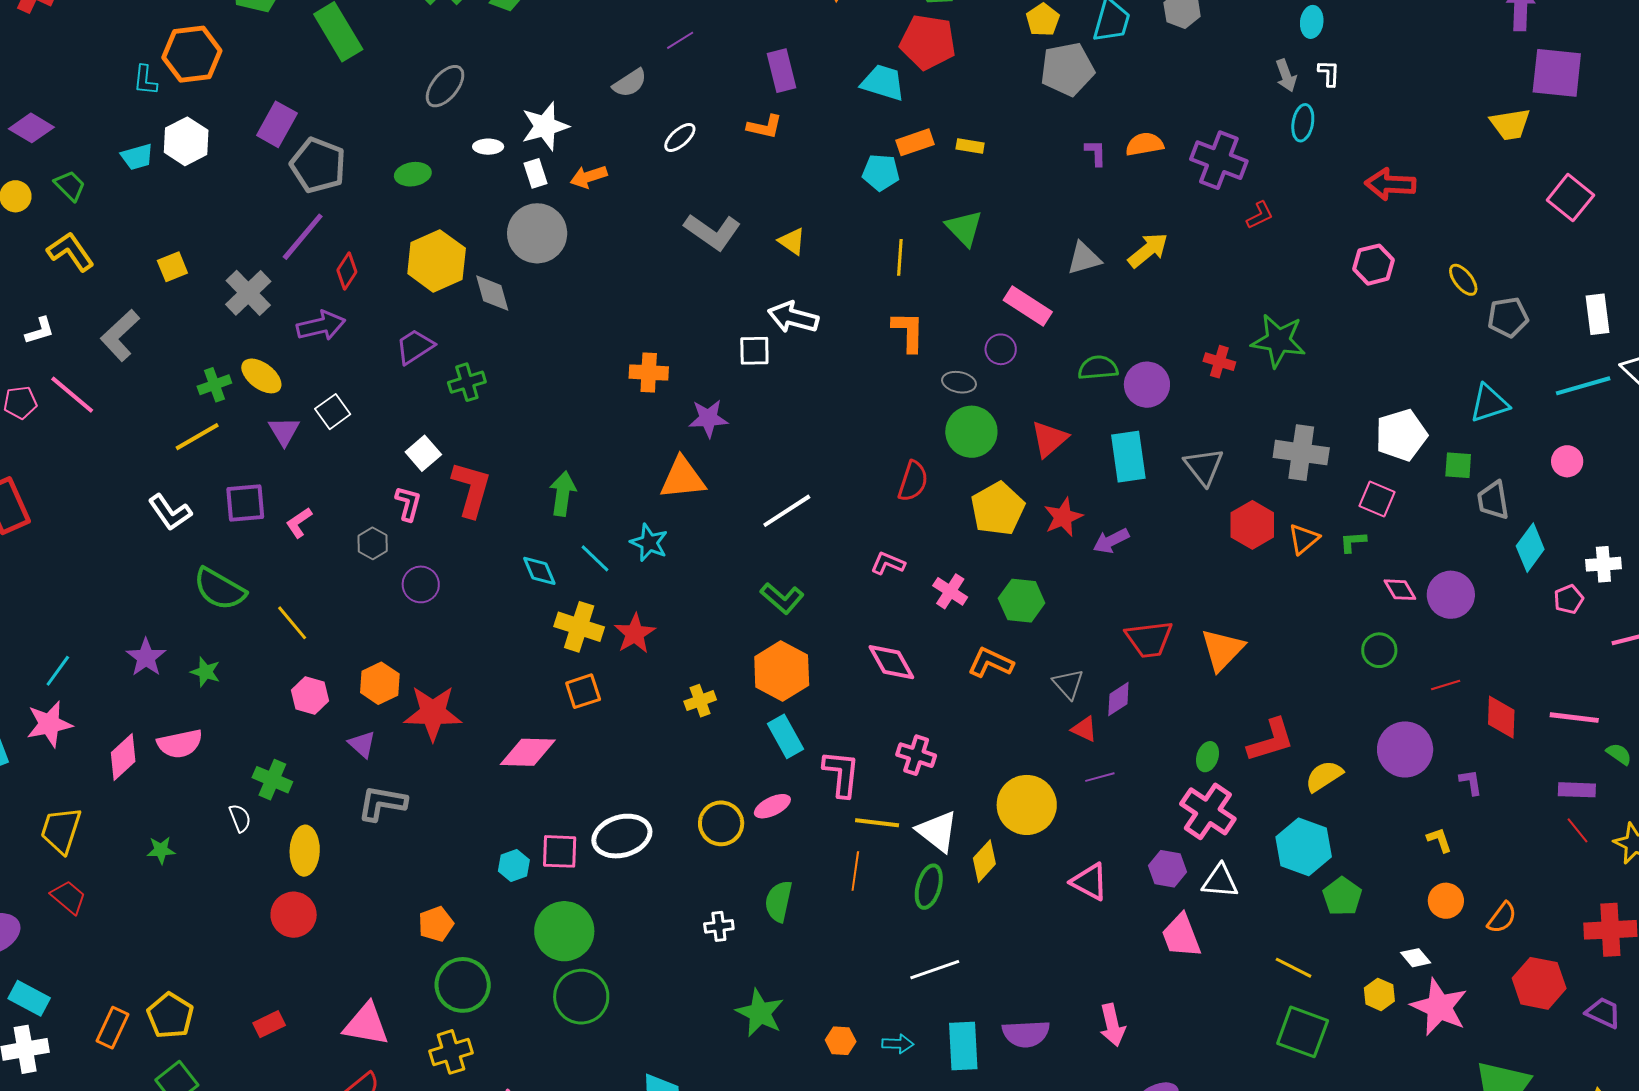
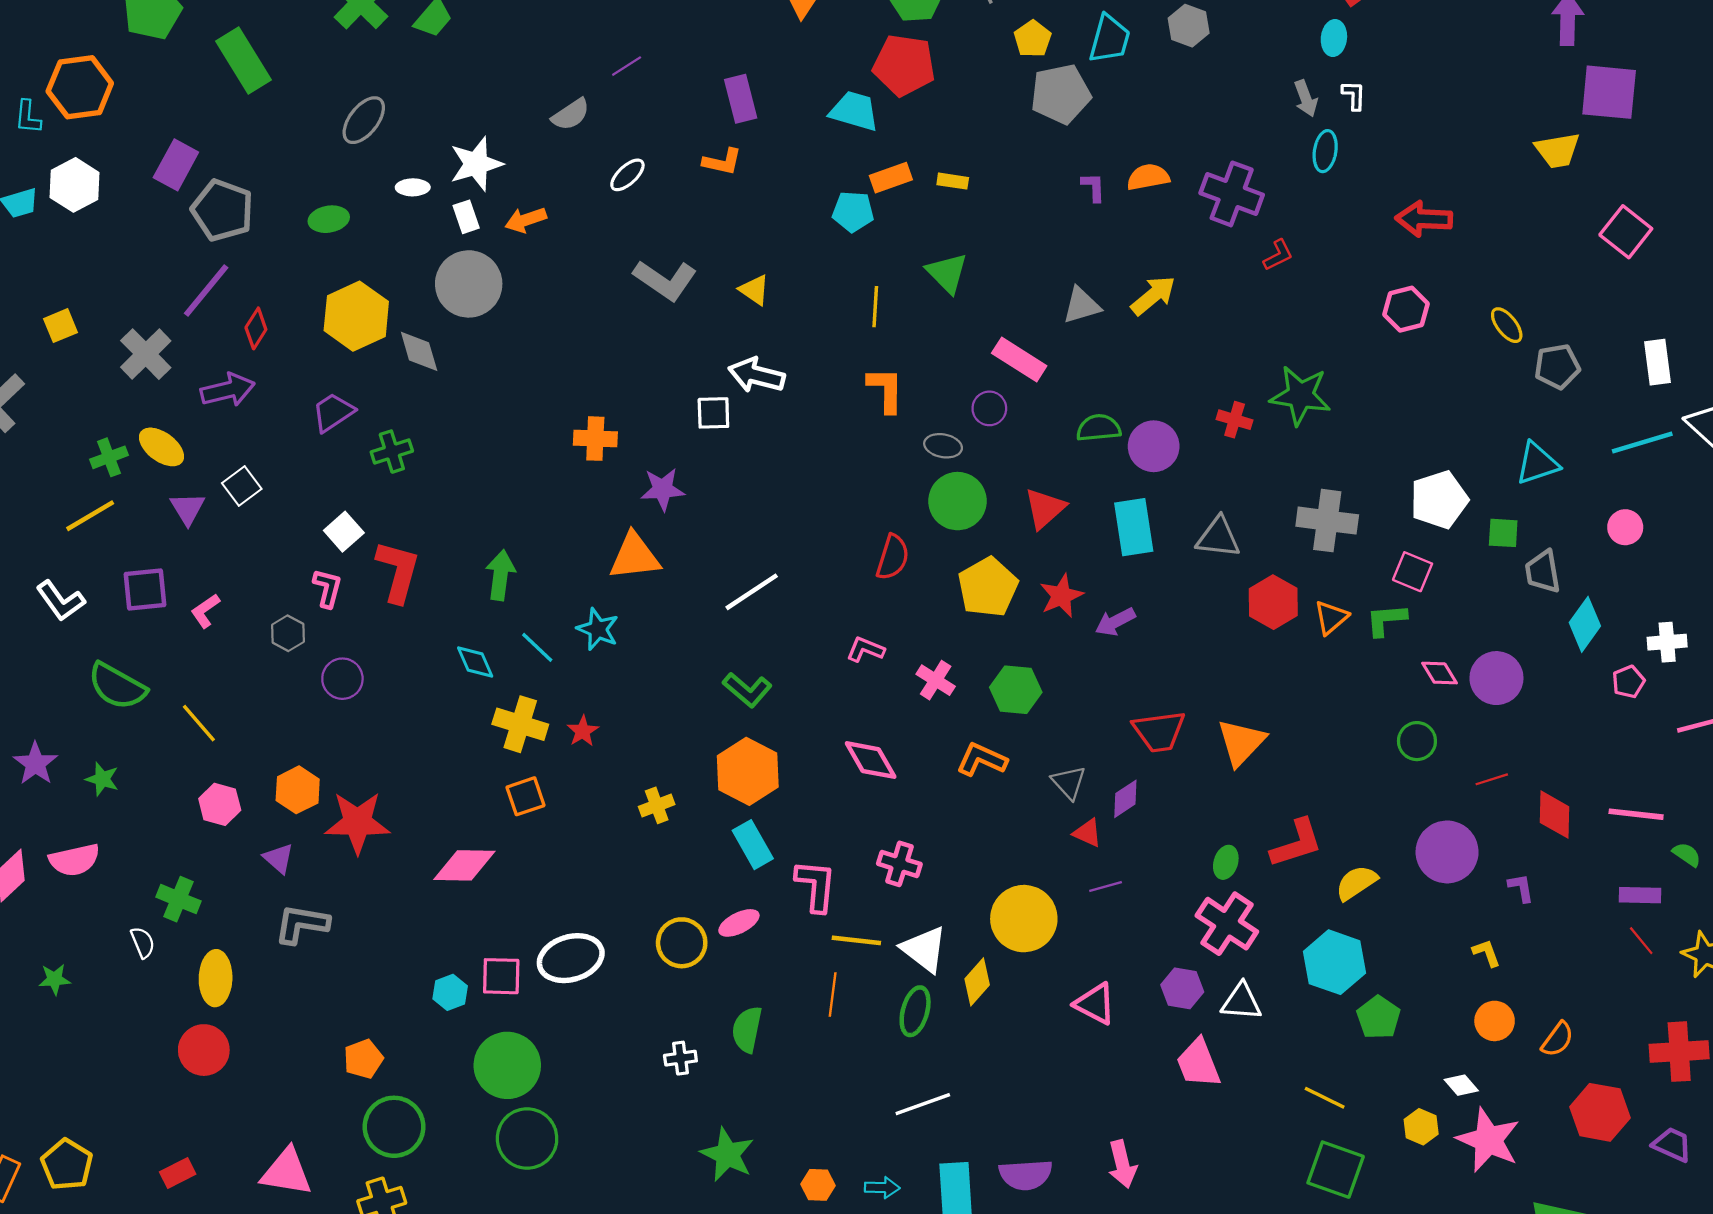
gray triangle: (1204, 467) -> (1218, 537), turned -45
green L-shape: (1353, 542) -> (1386, 620), size x1.4
red star: (635, 634) -> (583, 731), size x0.7

